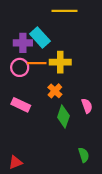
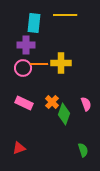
cyan rectangle: (40, 38) -> (34, 23), moved, turned 48
orange cross: (55, 91) -> (52, 102), moved
red triangle: (15, 162) -> (19, 148), moved

